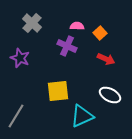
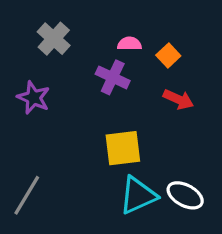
yellow square: (58, 91) -> (123, 148), moved
white ellipse: (110, 95) -> (185, 195), moved

